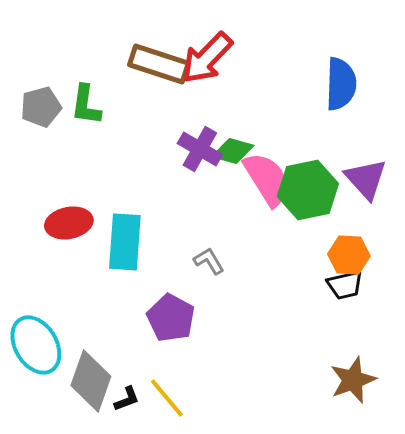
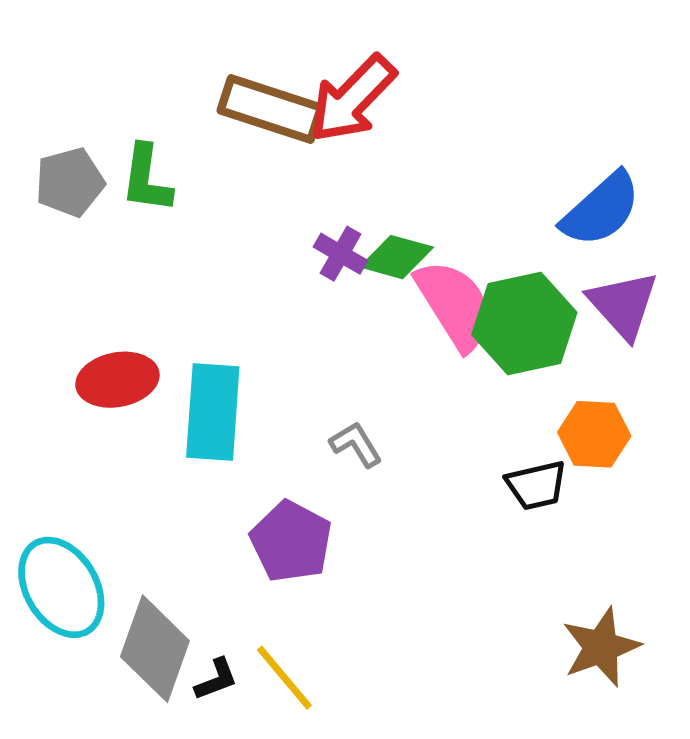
blue semicircle: (341, 84) -> (601, 209), moved, turned 46
purple cross: (200, 149) -> (341, 254), size x0.7
black trapezoid: (345, 285) -> (536, 485), moved

